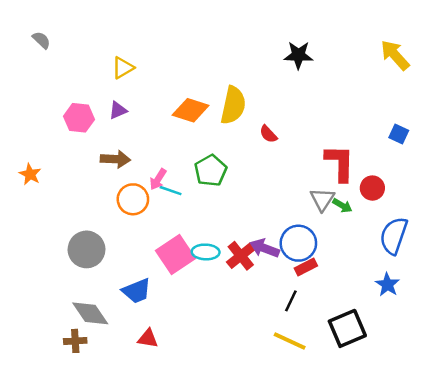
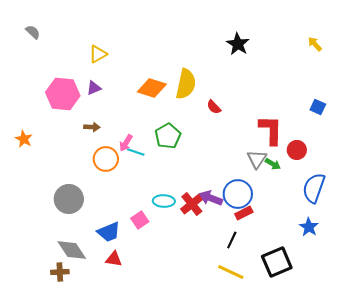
black star: (298, 55) -> (238, 44), turned 30
yellow arrow: (395, 55) -> (315, 44), size x0.6
pink hexagon: (79, 118) -> (63, 94), size x1.4
brown arrow: (115, 159) -> (92, 127), size x0.7
pink square: (176, 254) -> (140, 220), moved, size x0.6
red triangle: (148, 338) -> (114, 259), moved

